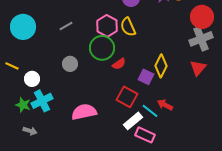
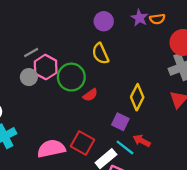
pink hexagon: (107, 26) -> (46, 67), moved
gray circle: (70, 64) -> (29, 77), moved
purple square: (146, 77) -> (120, 122), moved
red square: (127, 97) -> (82, 143), moved

